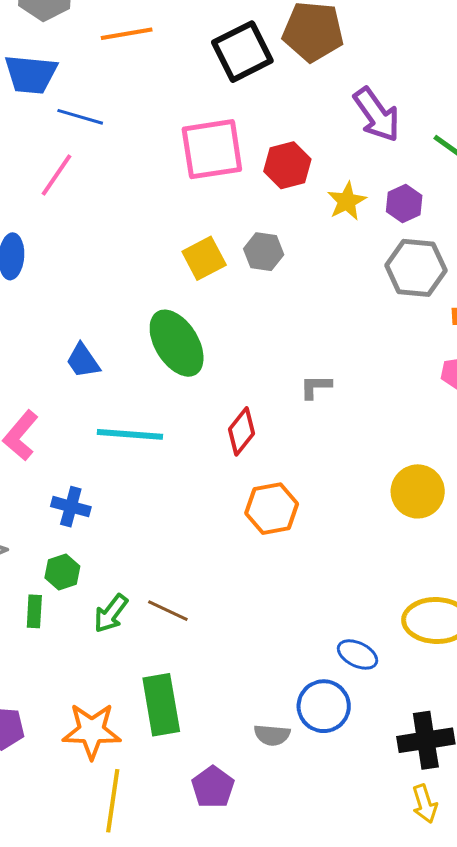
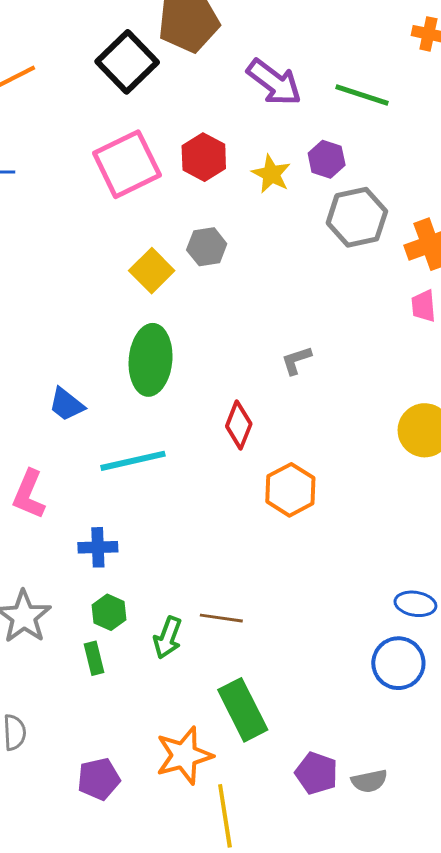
green ellipse: (177, 343) -> (151, 360), turned 54
gray semicircle: (272, 735) -> (369, 781), moved

